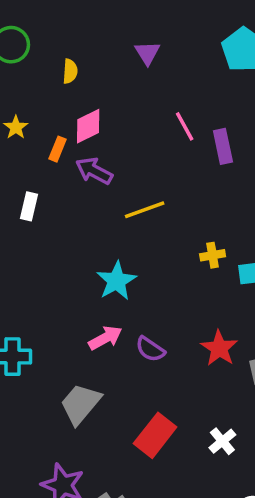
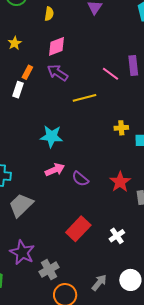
pink line: (185, 126) -> (111, 74), moved, turned -30
orange rectangle: (58, 149) -> (27, 72), moved
cyan star: (116, 281) -> (51, 136), moved, turned 30
gray trapezoid: (80, 404) -> (21, 205), moved

